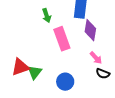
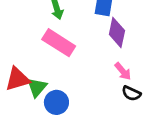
pink rectangle: (62, 39) -> (59, 43), moved, turned -40
blue circle: (65, 82) -> (56, 102), moved

